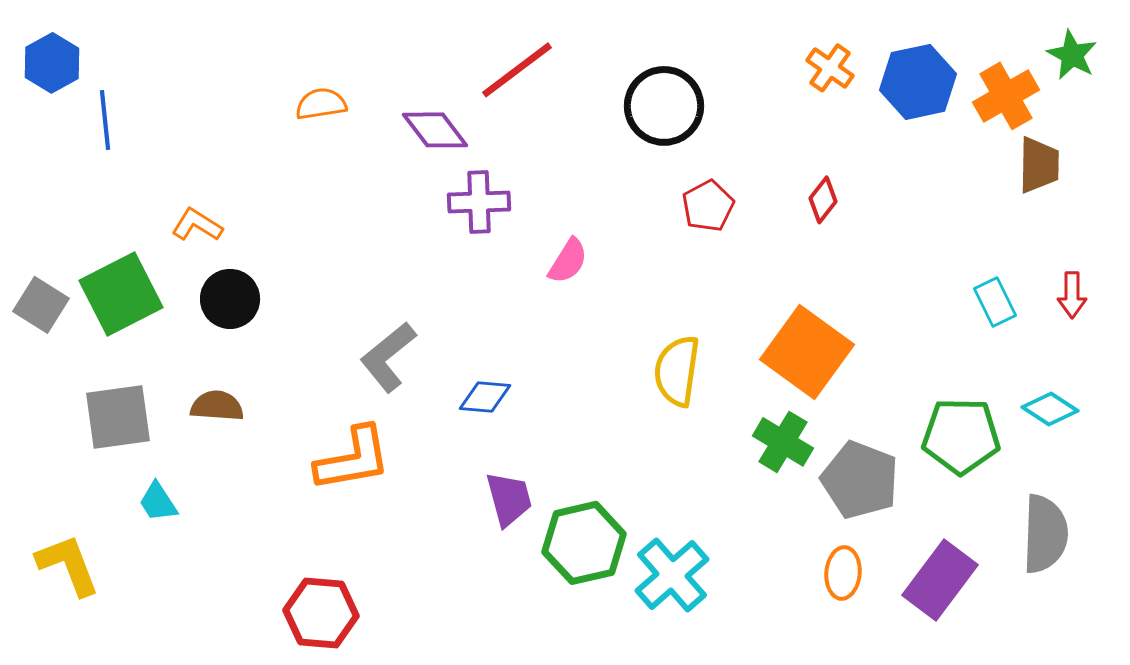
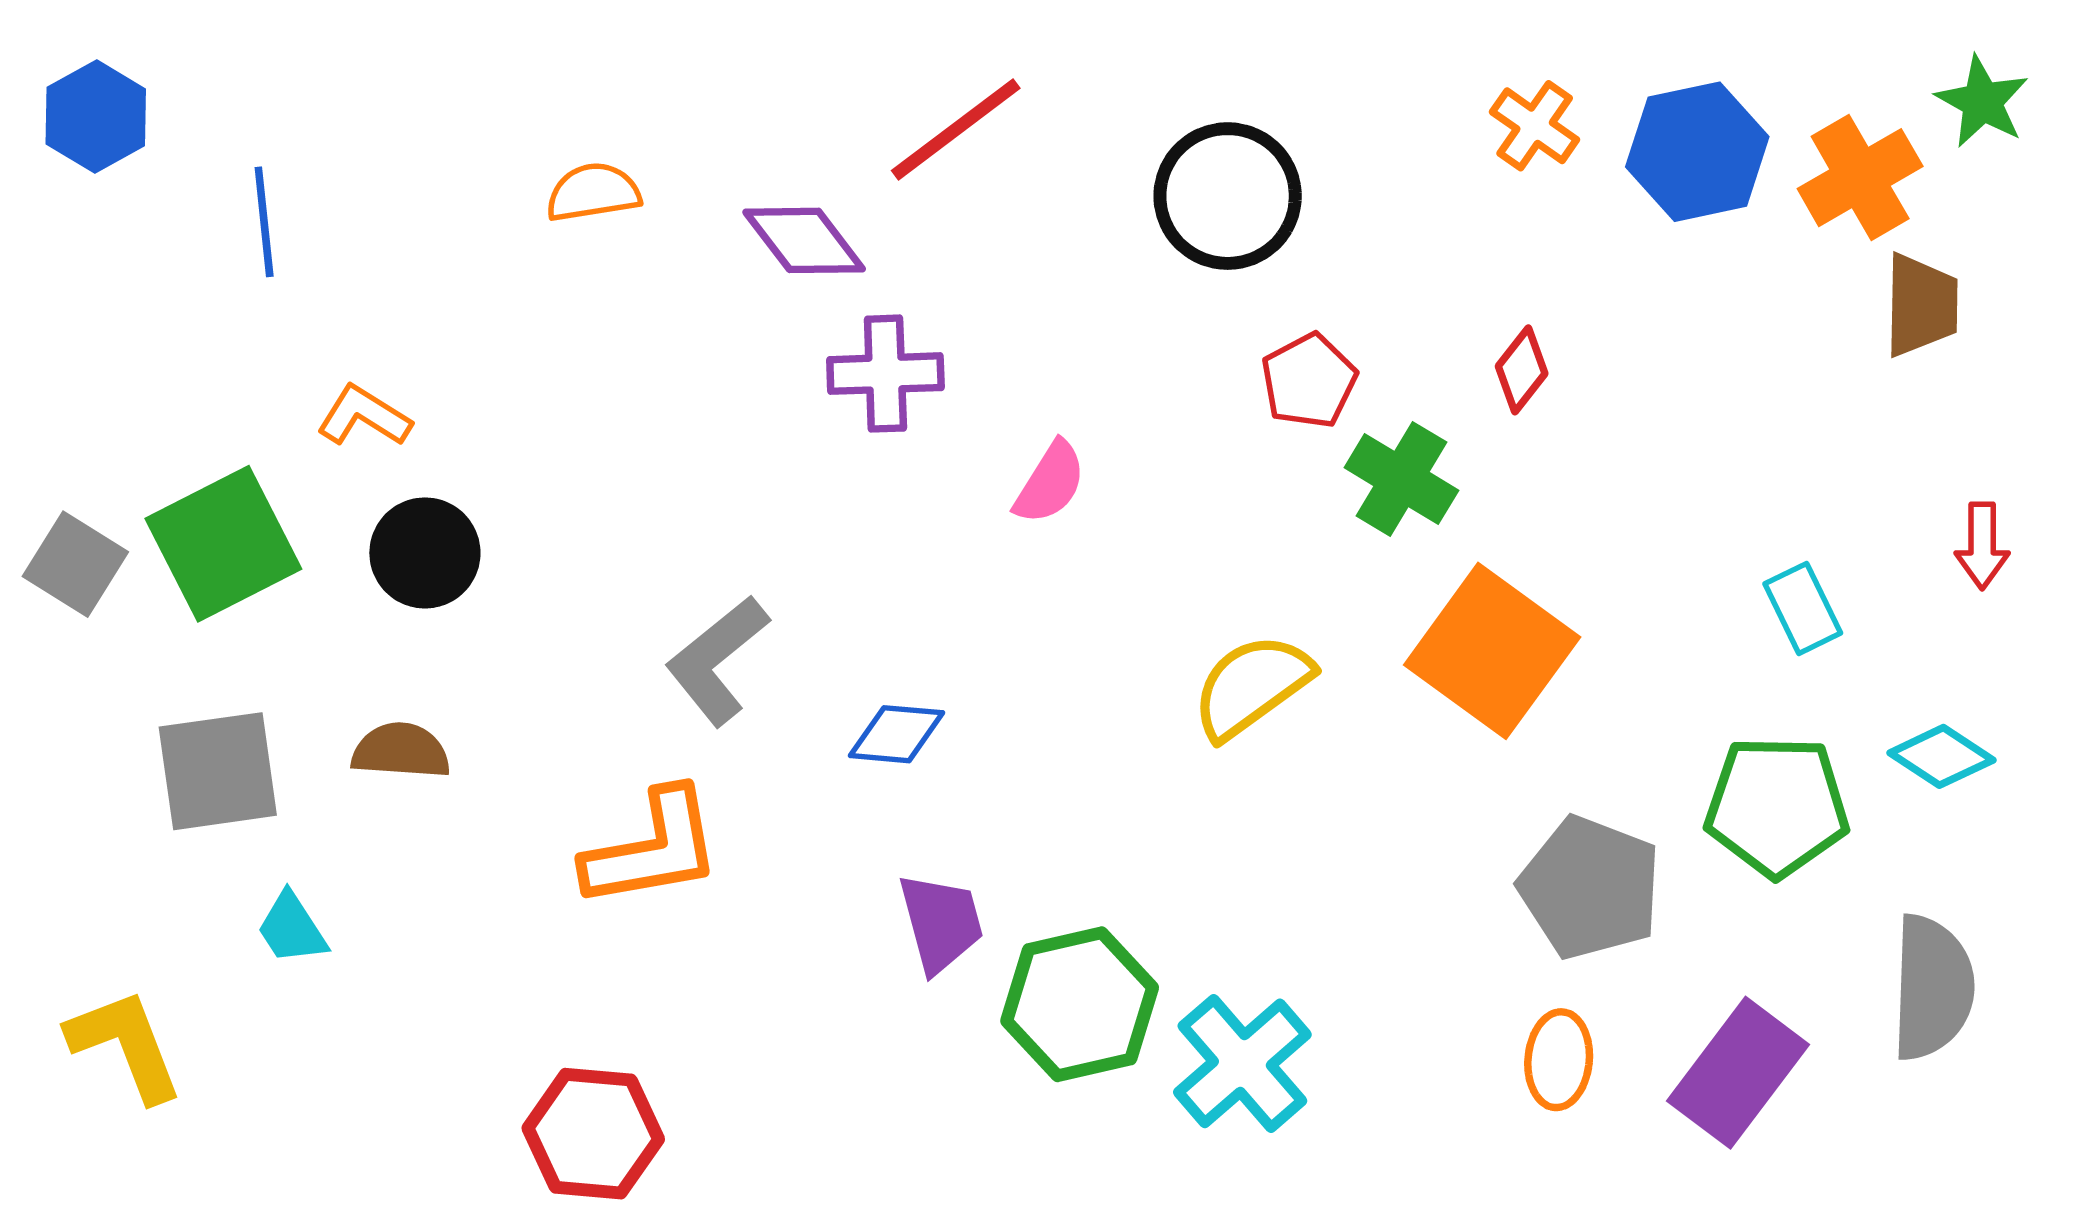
blue line: (105, 120) -> (264, 222), moved
cyan rectangle: (995, 302) -> (1803, 608), moved
yellow semicircle: (677, 371) -> (1252, 686), turned 46
green cross: (783, 442) -> (1401, 479), moved

